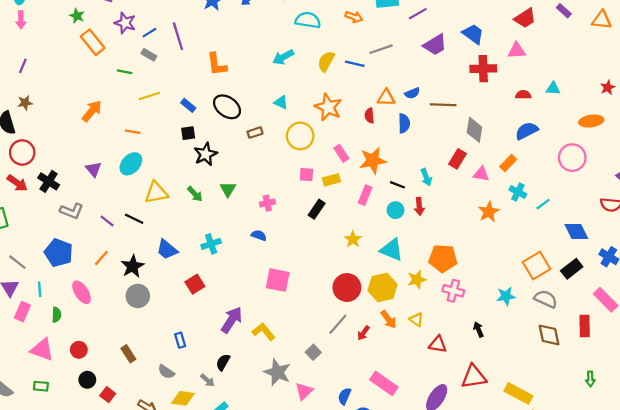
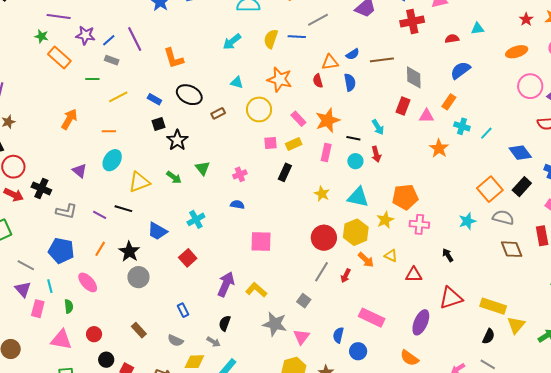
pink circle: (572, 158) -> (530, 86), moved

